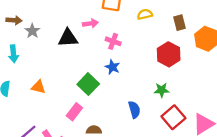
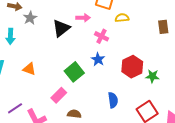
yellow semicircle: (145, 14) -> (122, 18), moved
black triangle: (68, 38) -> (61, 28), turned -42
red hexagon: (169, 54) -> (132, 67), moved
green star: (162, 90) -> (152, 76), moved

